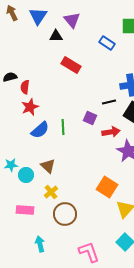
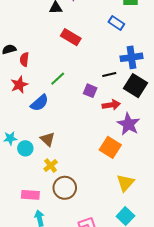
blue rectangle: (107, 43) -> (116, 23), moved
red star: (30, 107) -> (19, 85), moved
green line: (63, 127) -> (58, 79), moved, turned 49
orange square: (107, 187) -> (110, 147), moved
pink rectangle: (25, 210) -> (30, 195), moved

